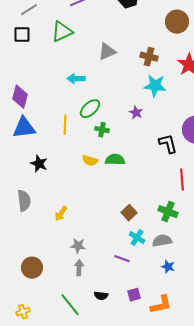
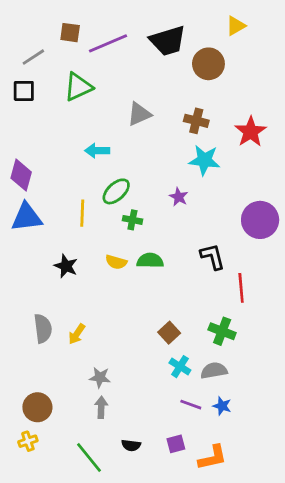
brown circle: (177, 22) -> (208, 64), moved
black L-shape: (168, 144) -> (213, 257), moved
black star: (39, 164) -> (66, 266), moved
gray semicircle: (24, 201) -> (43, 329), moved
purple line: (122, 259) -> (191, 405), moved
yellow cross: (23, 312) -> (28, 441), moved

